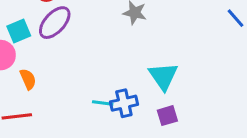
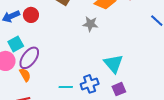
purple ellipse: (55, 23) -> (29, 58), moved
cyan line: (103, 103) -> (66, 87), moved

